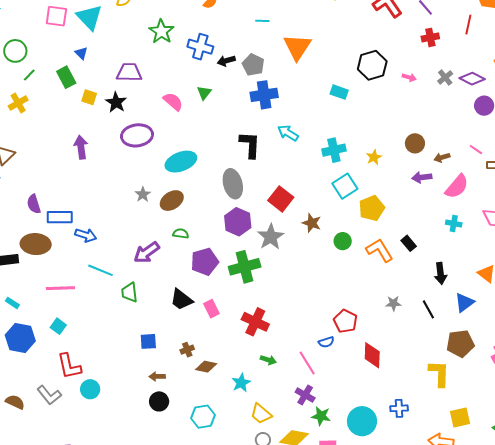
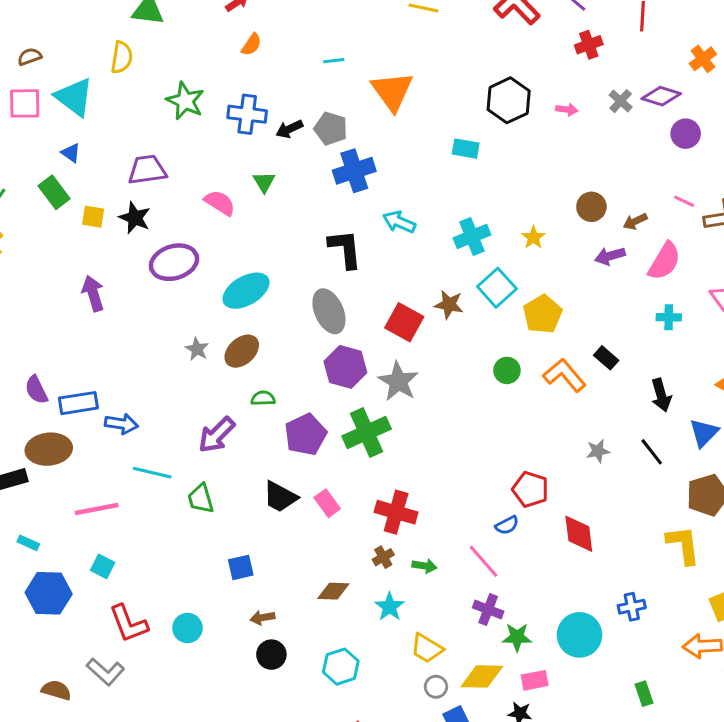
brown star: (312, 223) -> (449, 304), moved
brown cross: (187, 350) -> (383, 557), moved
cyan circle: (90, 389) -> (187, 628), moved

